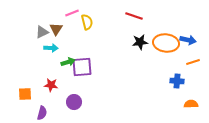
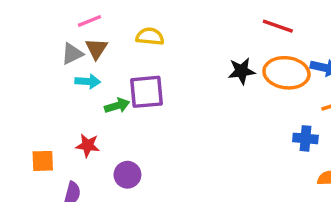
pink line: (72, 13) -> (89, 21), moved
red line: (134, 16) -> (278, 26), moved
yellow semicircle: (87, 22) -> (150, 36), turned -70
purple square: (82, 67) -> (146, 92), moved

